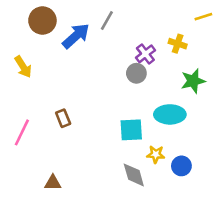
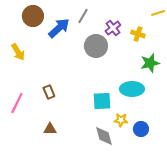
purple cross: (145, 54) -> (113, 28), moved
gray circle: (136, 73) -> (96, 46), moved, size x1.5
brown triangle: (53, 183) -> (50, 129), moved

